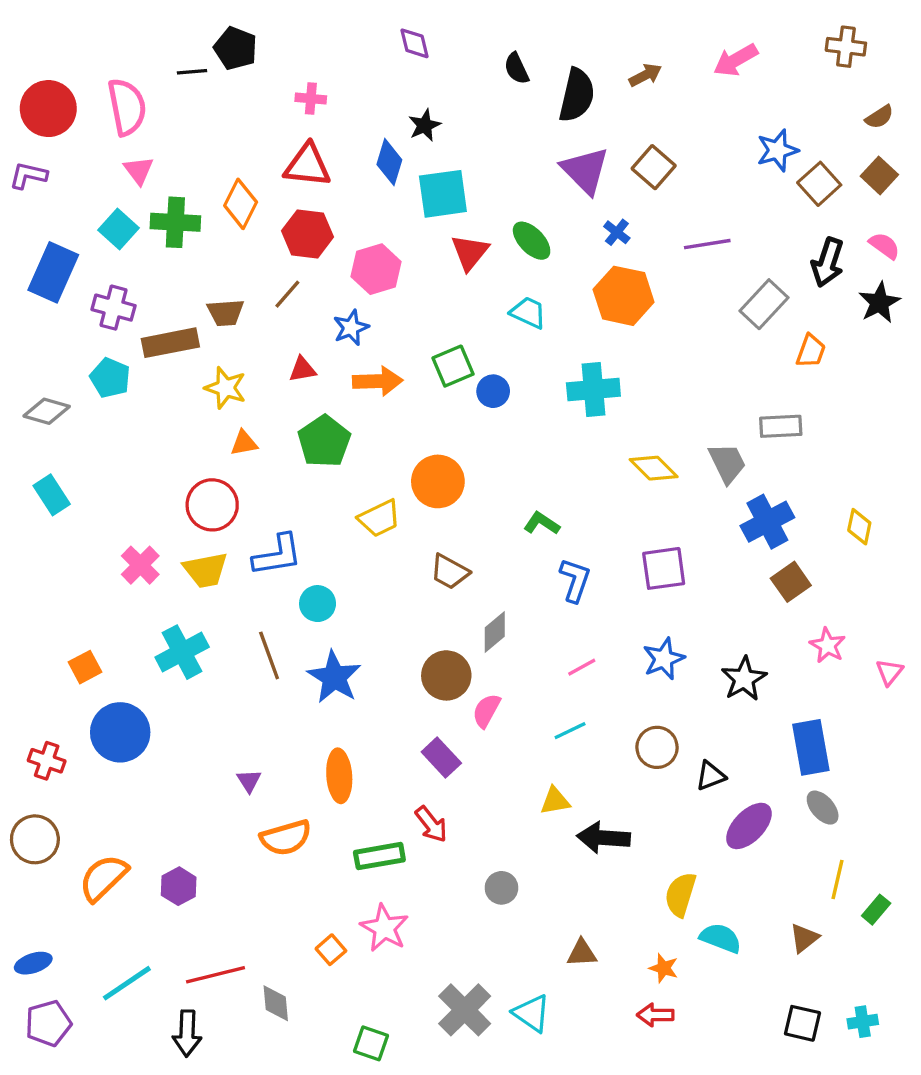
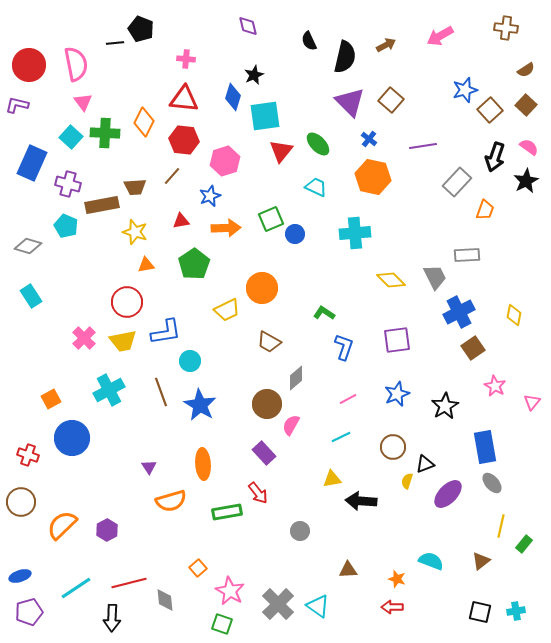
yellow semicircle: (680, 895) -> (407, 481), moved, size x0.6
pink star: (384, 928) -> (230, 591), moved

